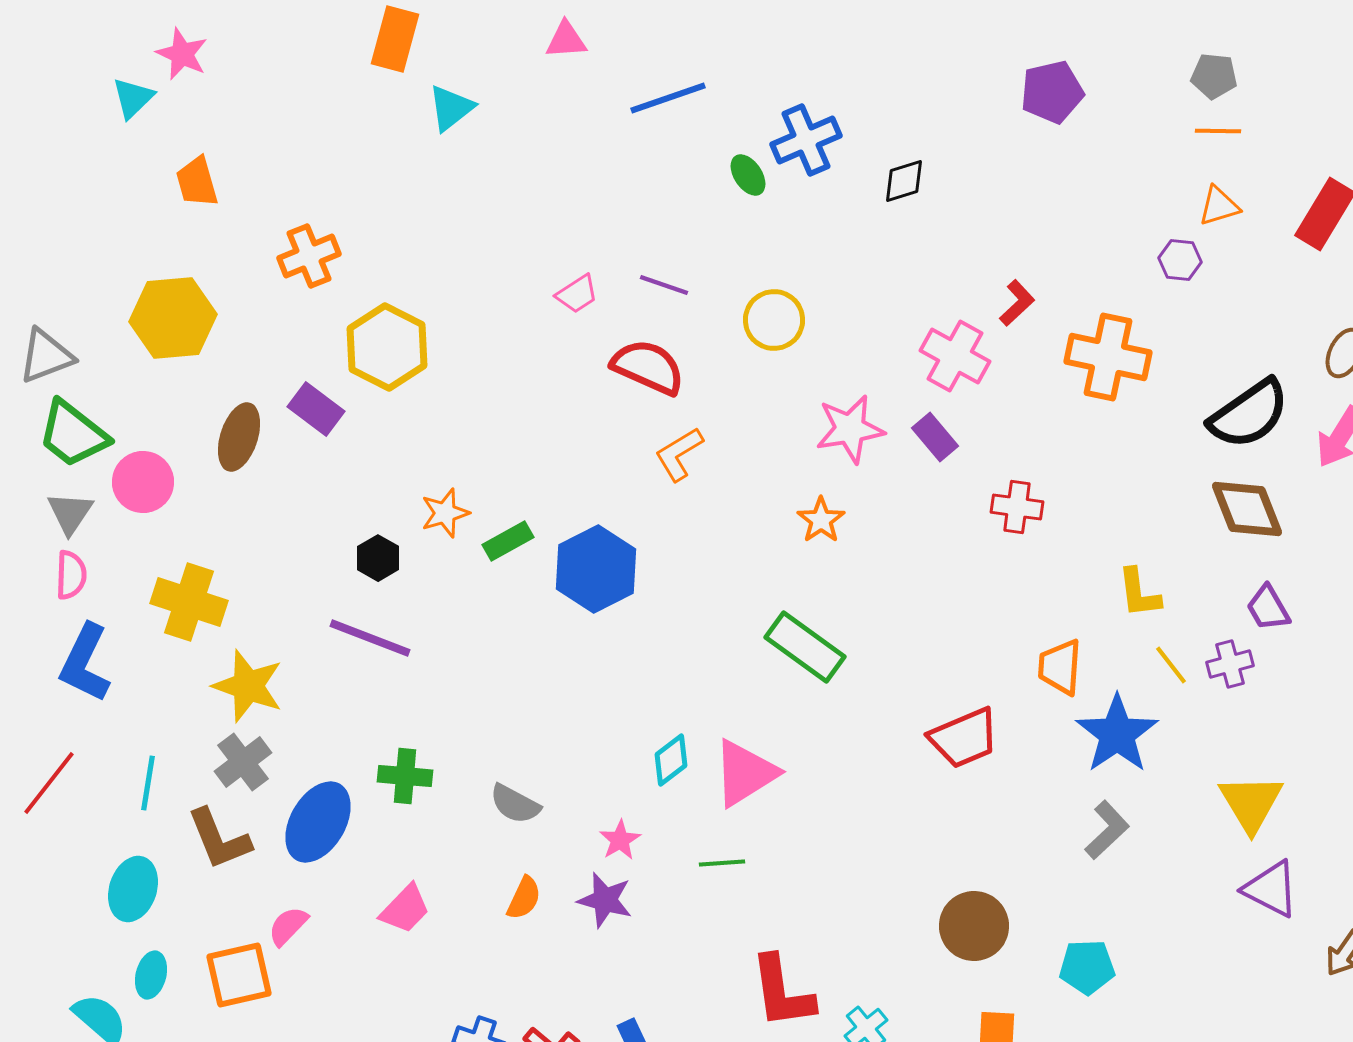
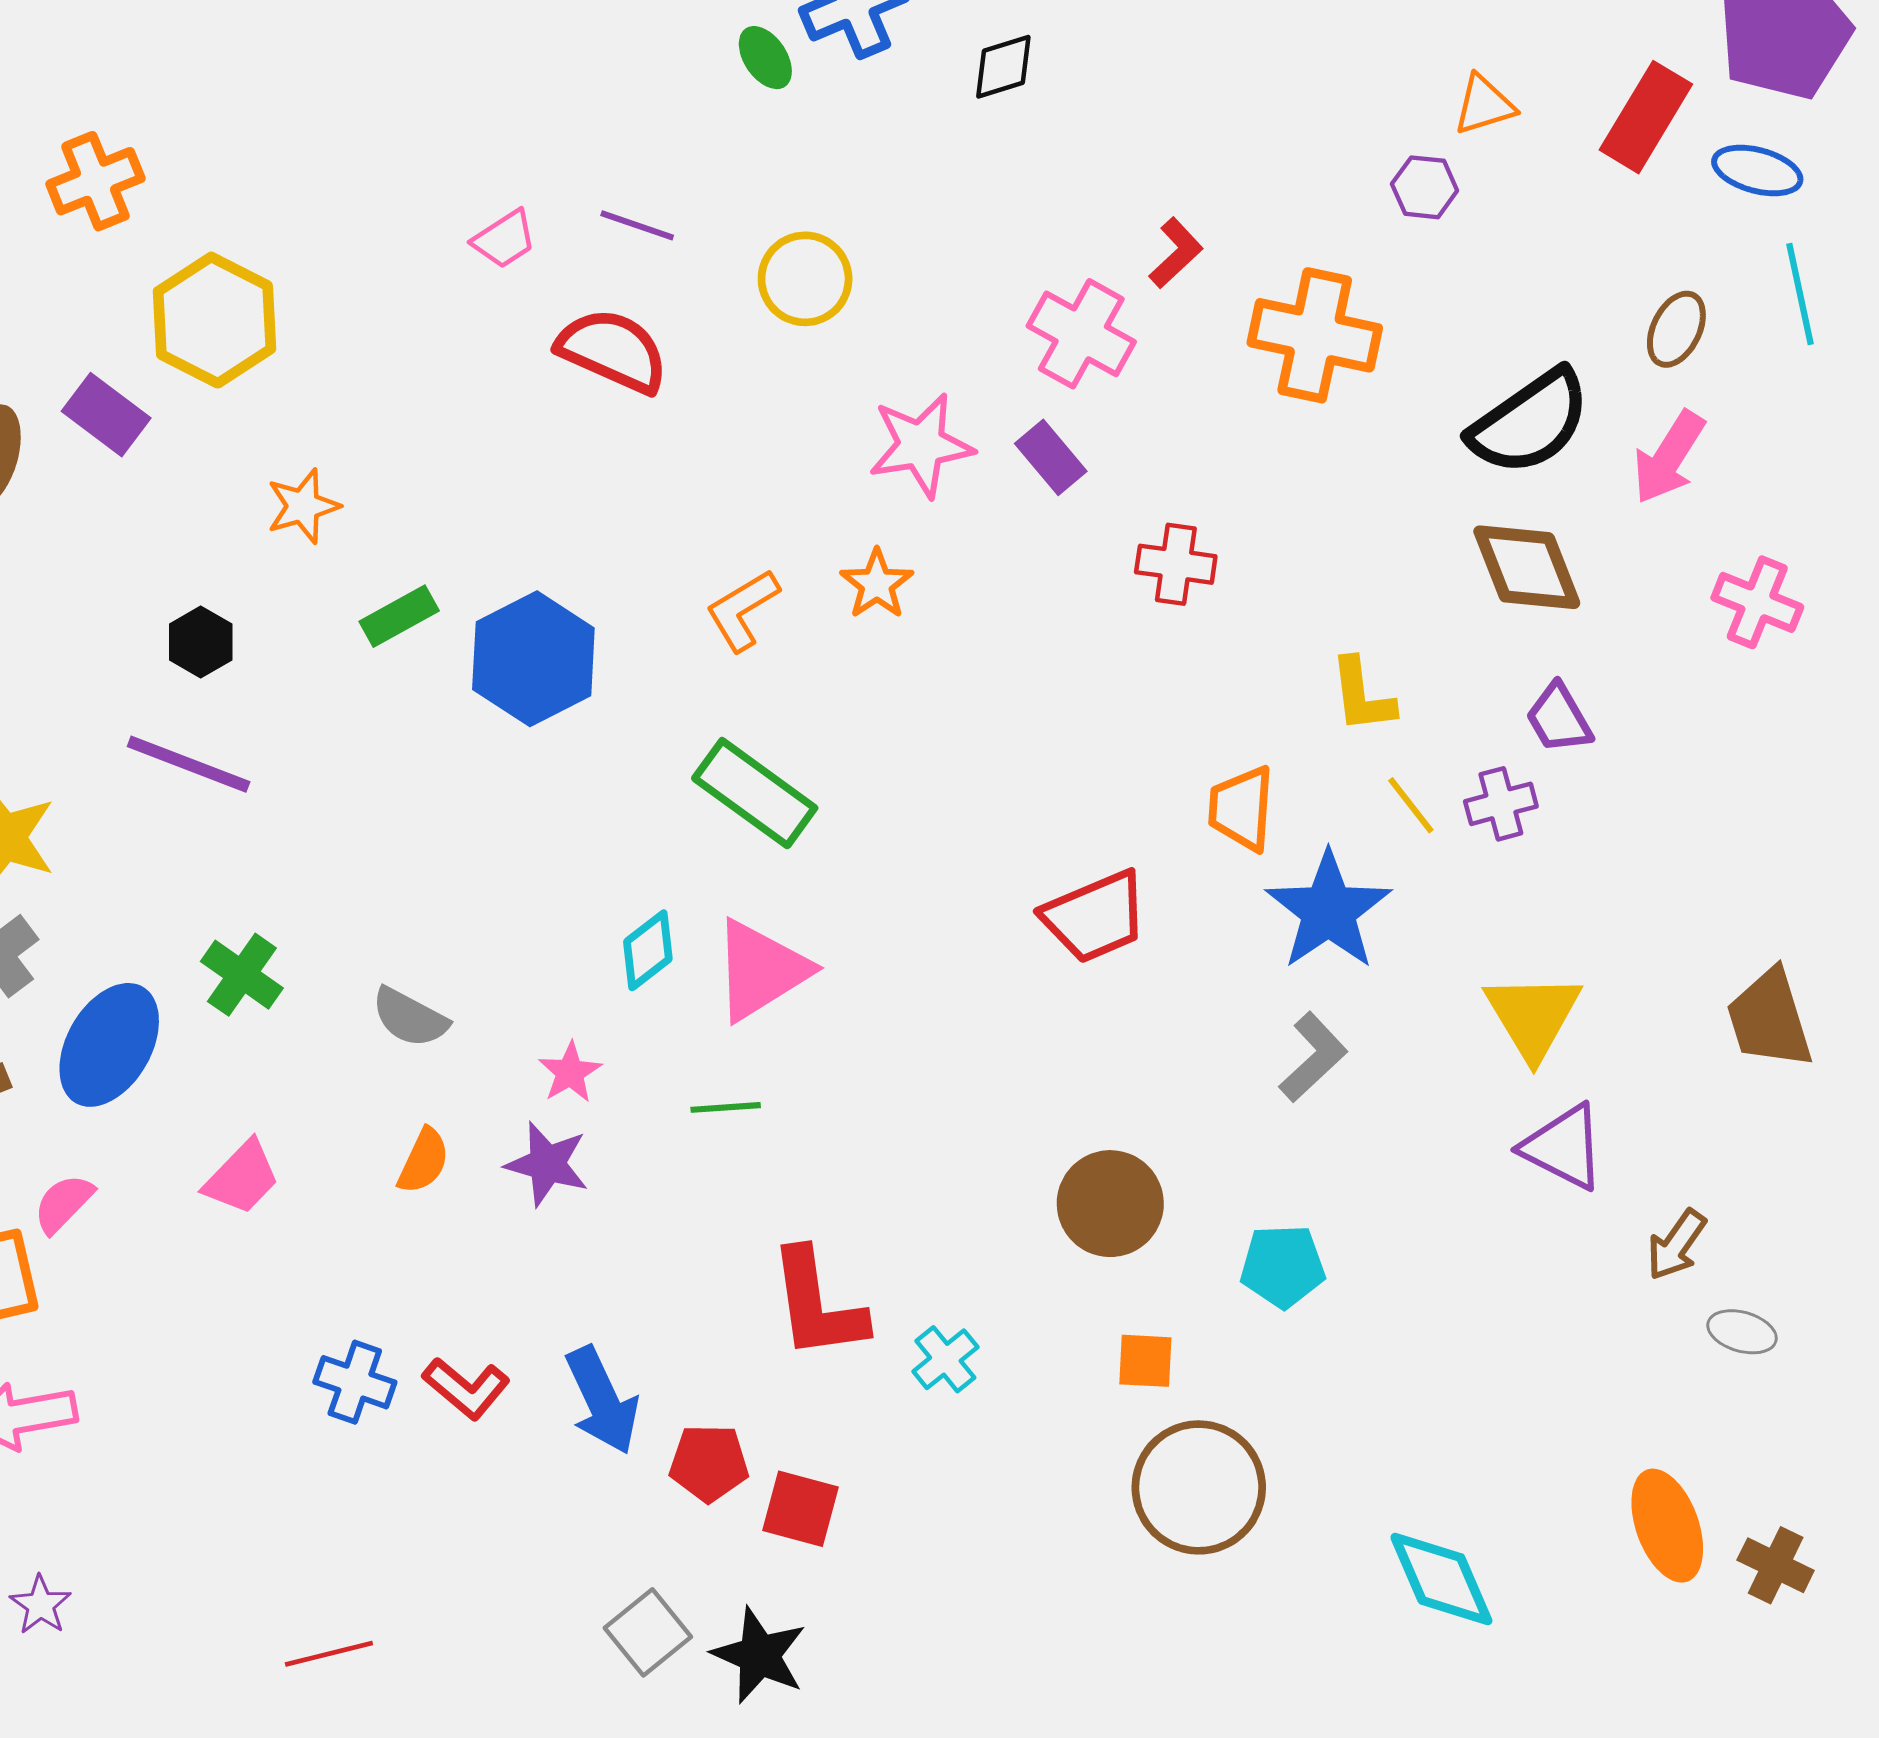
orange L-shape: (679, 454) -> (742, 610), moved
orange star: (445, 513) -> (303, 506), moved
green rectangle: (805, 647) -> (755, 793), moved
green cross: (405, 776) -> (242, 975), turned 30

